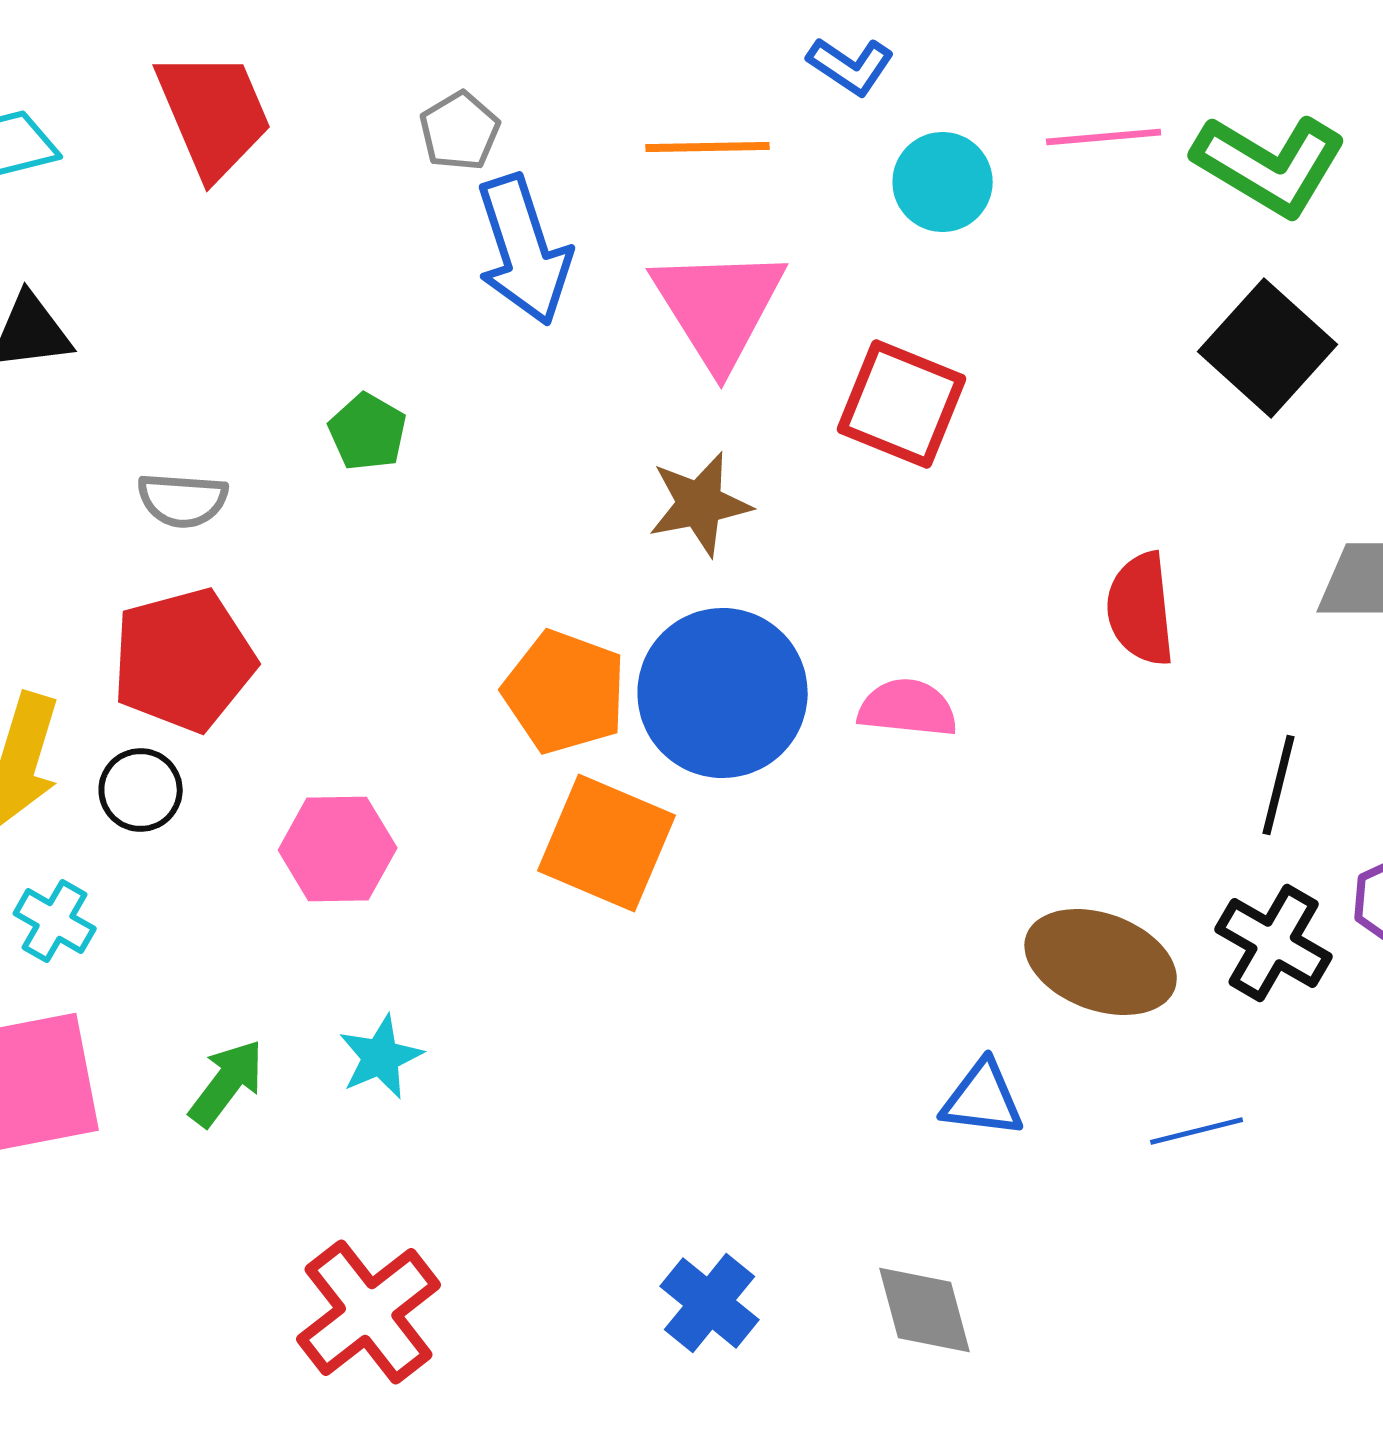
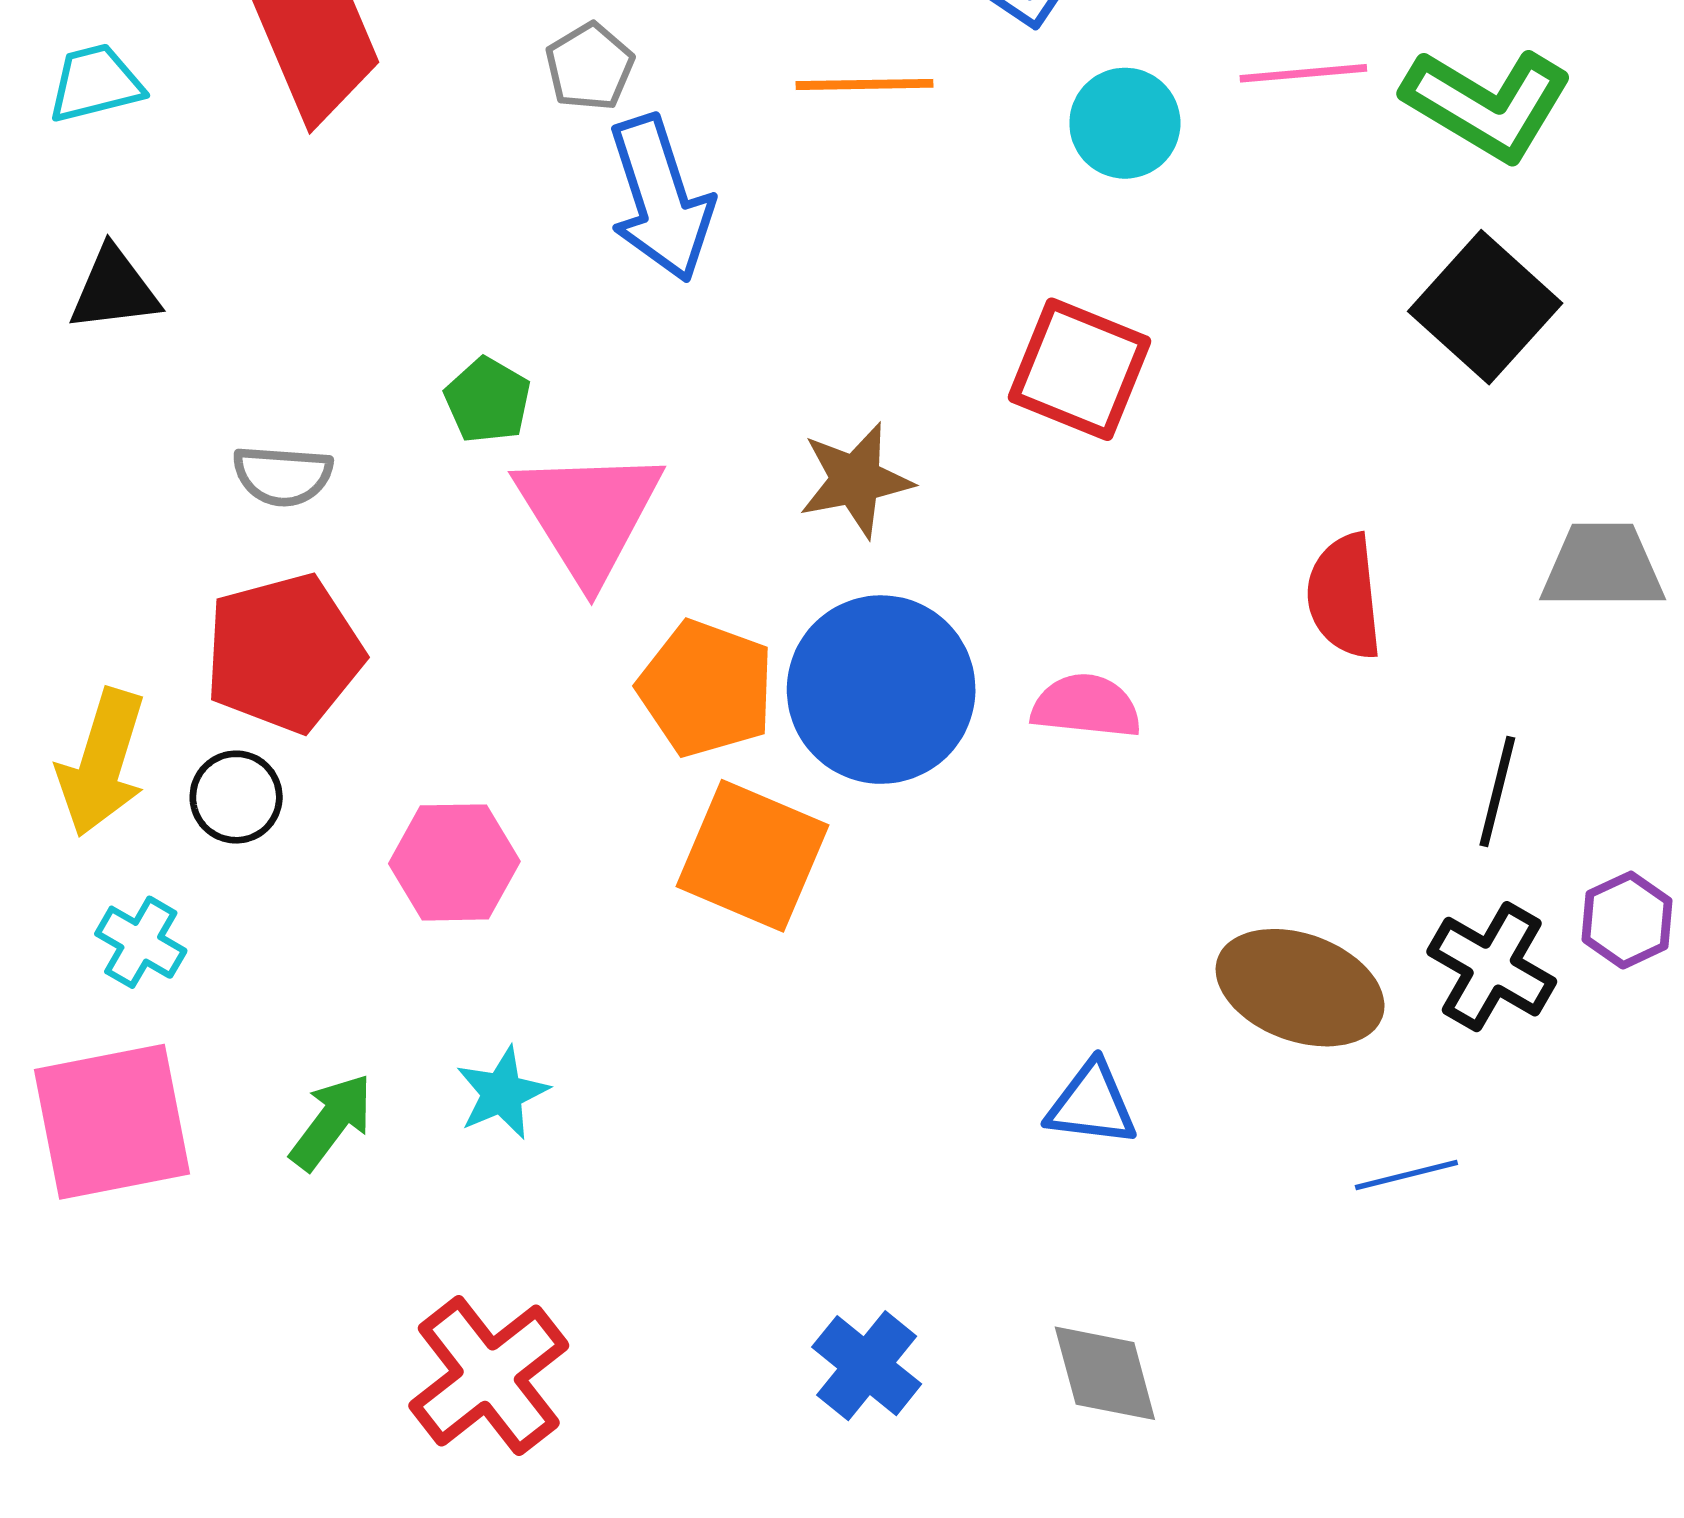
pink triangle: (719, 307) -> (589, 514), moved
blue triangle: (983, 1099) -> (1092, 1104), moved

